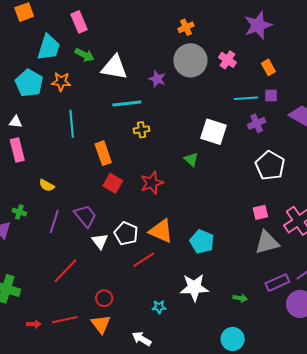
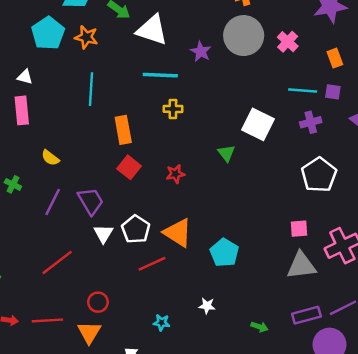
red star: (152, 183) -> (175, 174), size x0.7
white star: (194, 287) -> (207, 306), size x0.5

